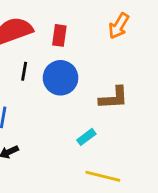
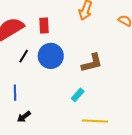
black line: (24, 71) -> (24, 56), turned 32

